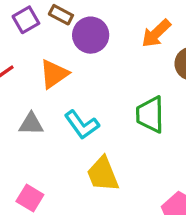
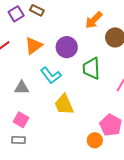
purple circle: (91, 35) -> (67, 47), moved
gray triangle: (31, 124) -> (22, 88), moved

